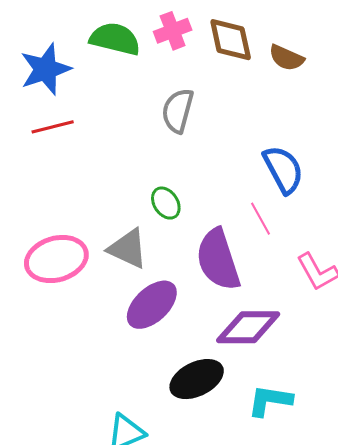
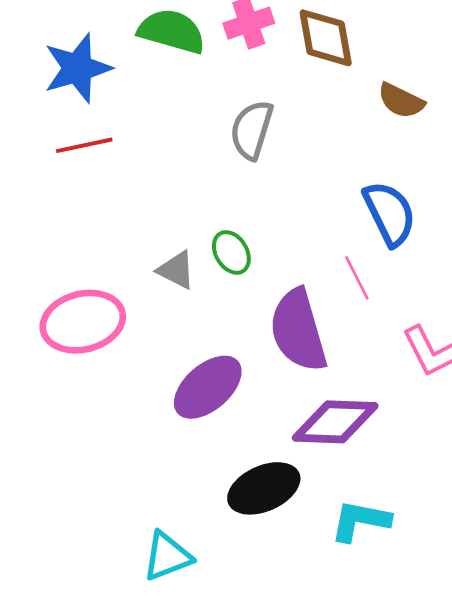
brown semicircle: (286, 58) -> (401, 101), moved
gray triangle: (128, 249) -> (176, 270), moved, size x0.7

